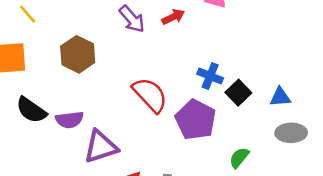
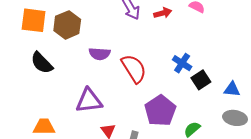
brown hexagon: (78, 54) -> (67, 25), moved
purple semicircle: (69, 120) -> (100, 54), moved
purple pentagon: (196, 120) -> (160, 111), moved

